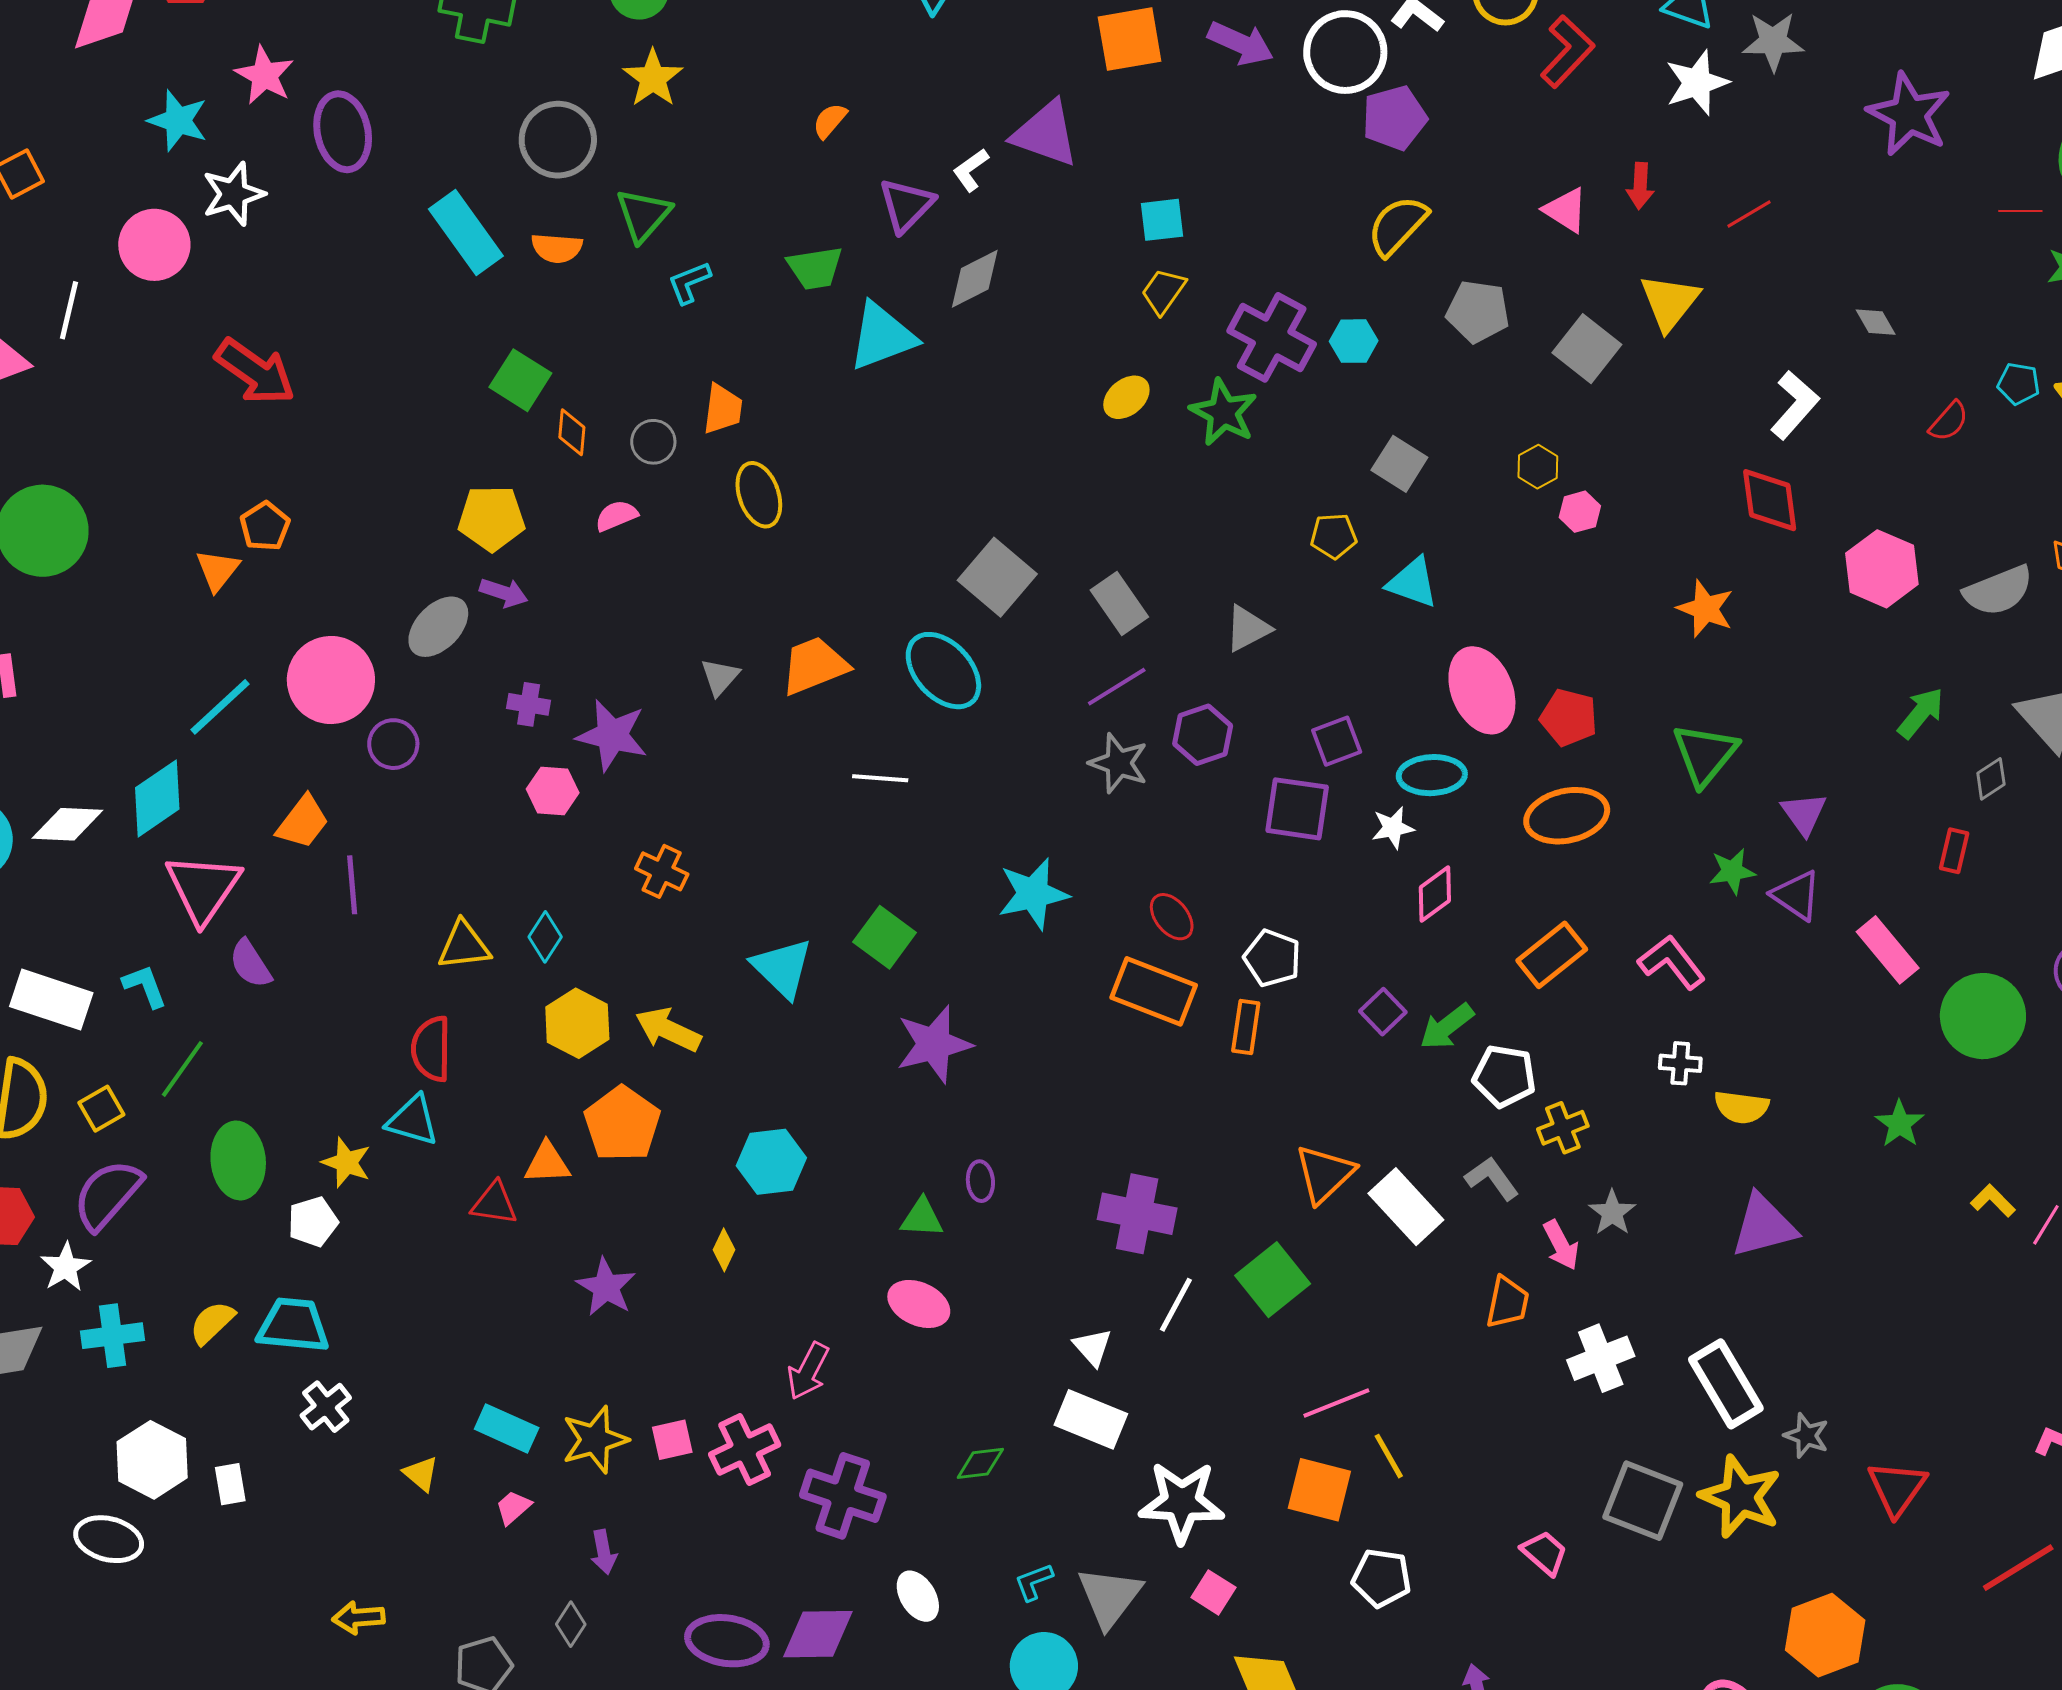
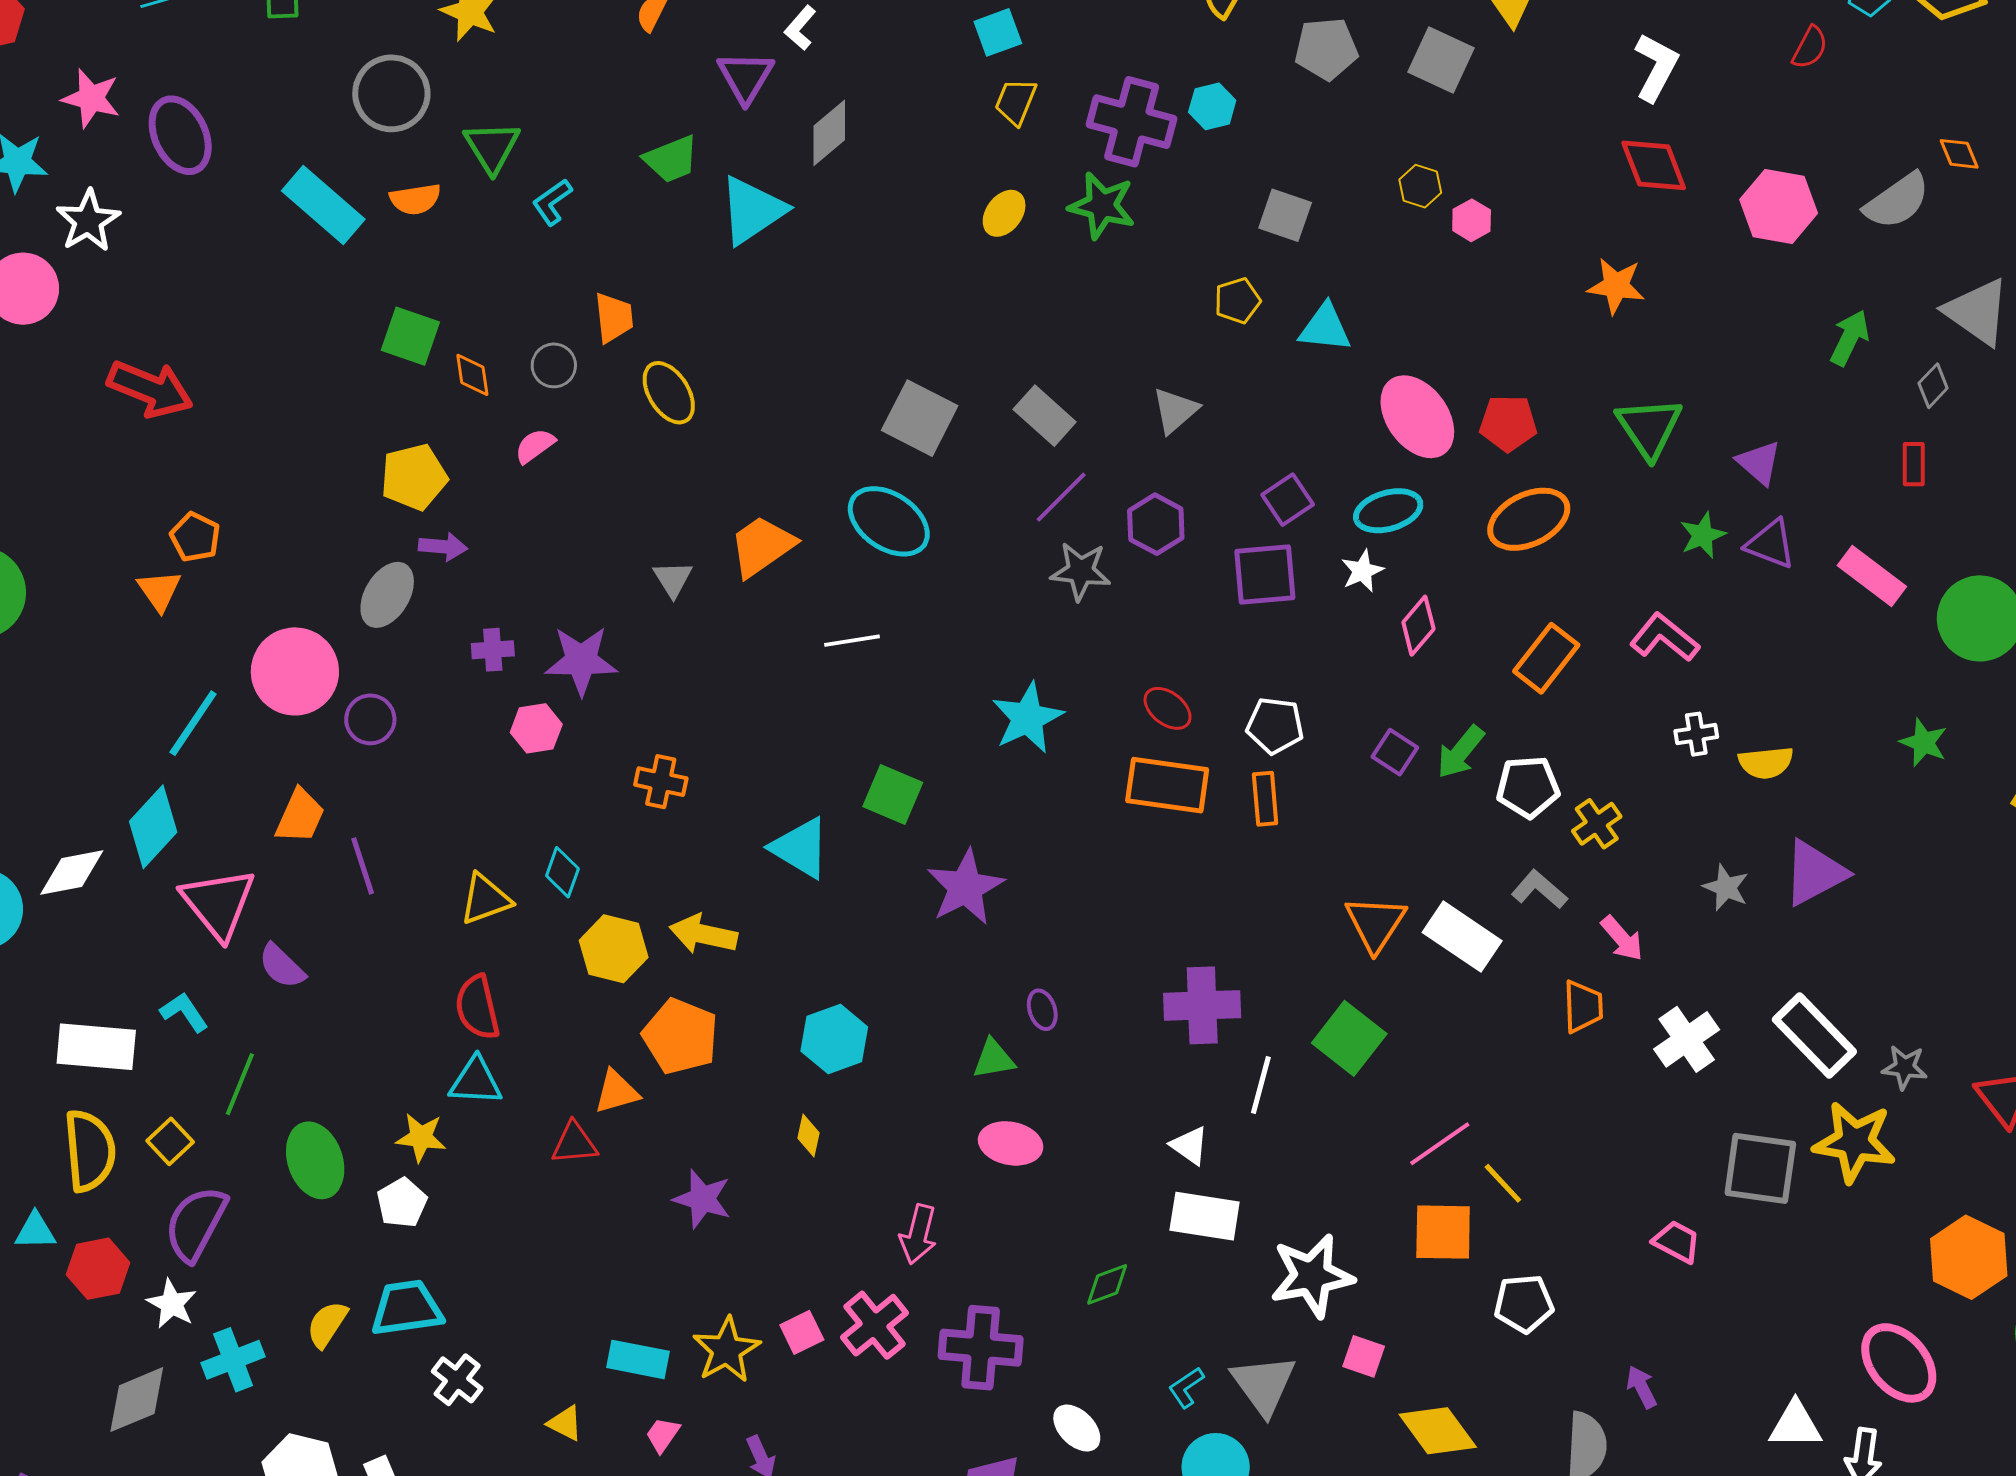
gray star: (1612, 1213) -> (1726, 887), moved

